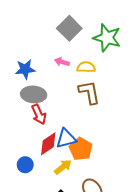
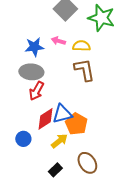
blue star: (25, 69) -> (34, 47), moved
red arrow: (39, 114) -> (36, 91), turned 54

